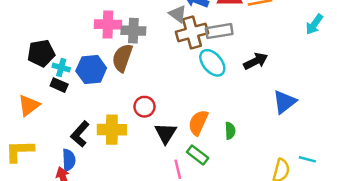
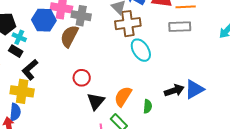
gray rectangle: (219, 31) -> (180, 27), moved
black arrow: (256, 61) -> (174, 90), moved
blue hexagon: (91, 70) -> (44, 20), moved
yellow cross: (112, 130) -> (22, 91), moved
black L-shape: (80, 134) -> (30, 70), moved

